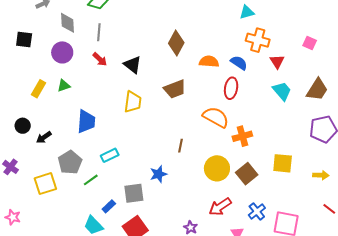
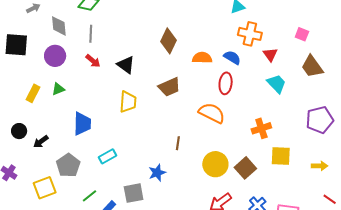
black square: (24, 40) -> (16, 45), size x1.4
brown trapezoid: (317, 90) -> (312, 67), moved, turned 115
orange cross: (242, 136) -> (261, 128), moved
green line: (91, 180) -> (89, 196), moved

